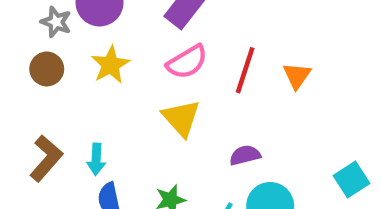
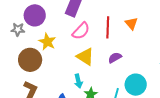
brown circle: (47, 69) -> (30, 60), moved, size x1.5
purple semicircle: (245, 155) -> (115, 58), moved
cyan arrow: (96, 159) -> (78, 81), moved

